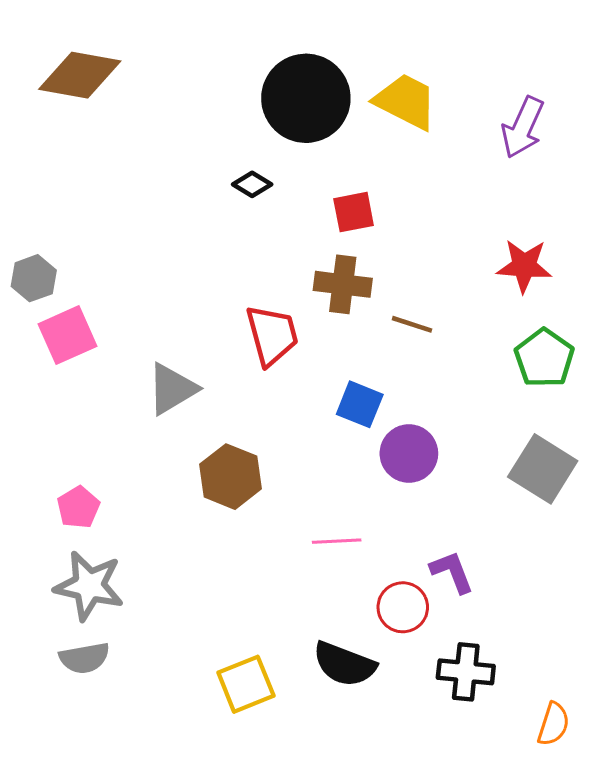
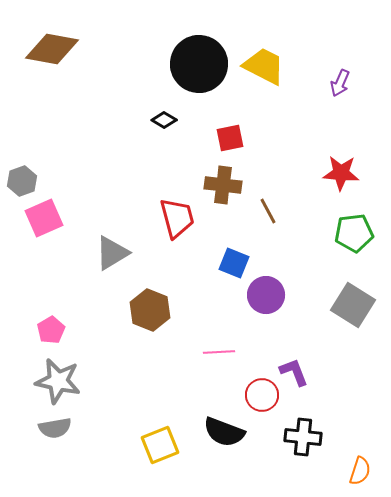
purple arrow: (523, 127) -> (340, 83), size x0.7
brown line: (412, 324) -> (268, 211), turned 44
green pentagon: (544, 358) -> (354, 233), turned 30

